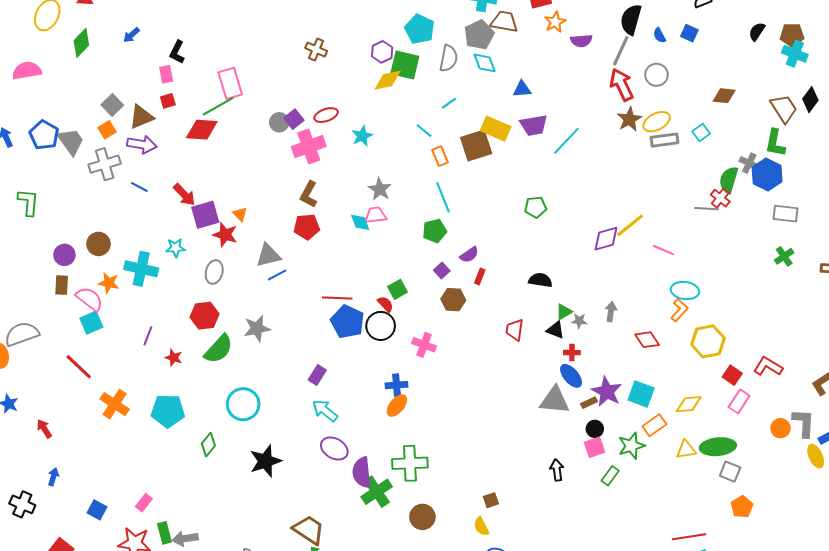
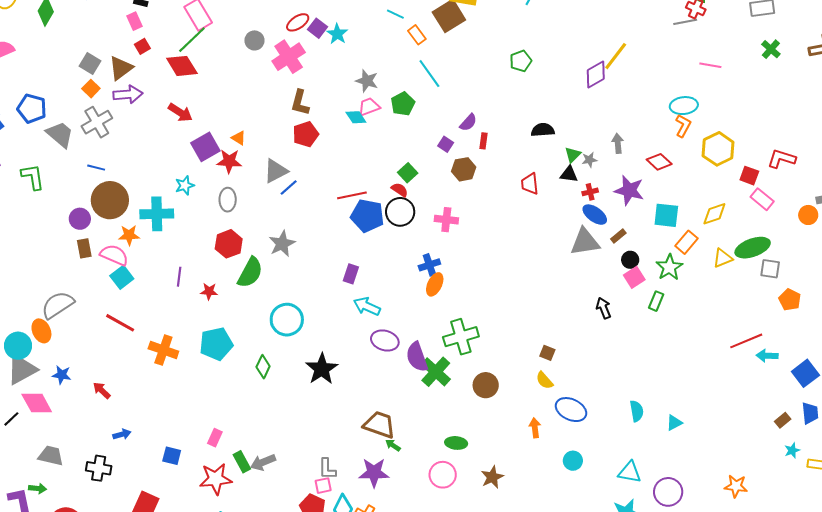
purple square: (294, 119) -> (317, 28), moved
red diamond: (202, 130) -> (182, 66), turned 68
gray trapezoid: (71, 141) -> (60, 134), moved
blue line: (139, 187) -> (96, 168), moved
red arrow: (184, 195) -> (180, 112), moved
green pentagon: (435, 231) -> (403, 104), moved
brown circle: (98, 244) -> (110, 200), size x1.6
pink line: (664, 250) -> (710, 65), moved
purple star: (607, 392) -> (629, 190), moved
pink rectangle: (739, 401) -> (762, 199), turned -70
blue arrow: (53, 477) -> (122, 434), turned 72
brown square: (491, 500) -> (547, 353), turned -35

